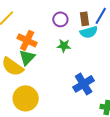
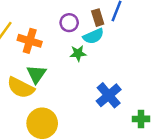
cyan semicircle: (89, 32) -> (93, 36), moved
orange cross: (27, 40) -> (30, 41), moved

